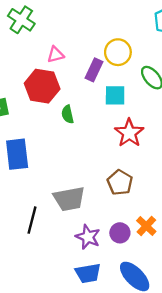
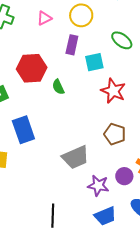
yellow circle: (118, 52) -> (81, 15), moved
pink triangle: (56, 55) -> (44, 18), moved
black line: (32, 220) -> (53, 216), moved

